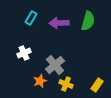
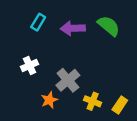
green semicircle: (88, 21) -> (109, 26), turned -66
yellow cross: (66, 84) -> (93, 101), moved

